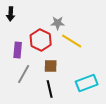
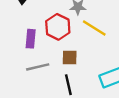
gray line: (24, 74) -> (38, 67), turned 48

